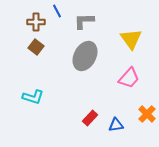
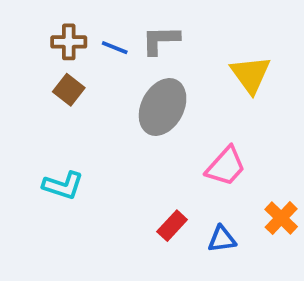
blue line: (57, 11) -> (115, 48), moved, turned -40
pink trapezoid: (129, 78) -> (226, 166), moved

